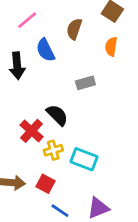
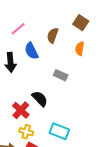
gray rectangle: (85, 83) -> (61, 75), turned 40
yellow cross: (53, 150) -> (26, 132), moved, turned 32

